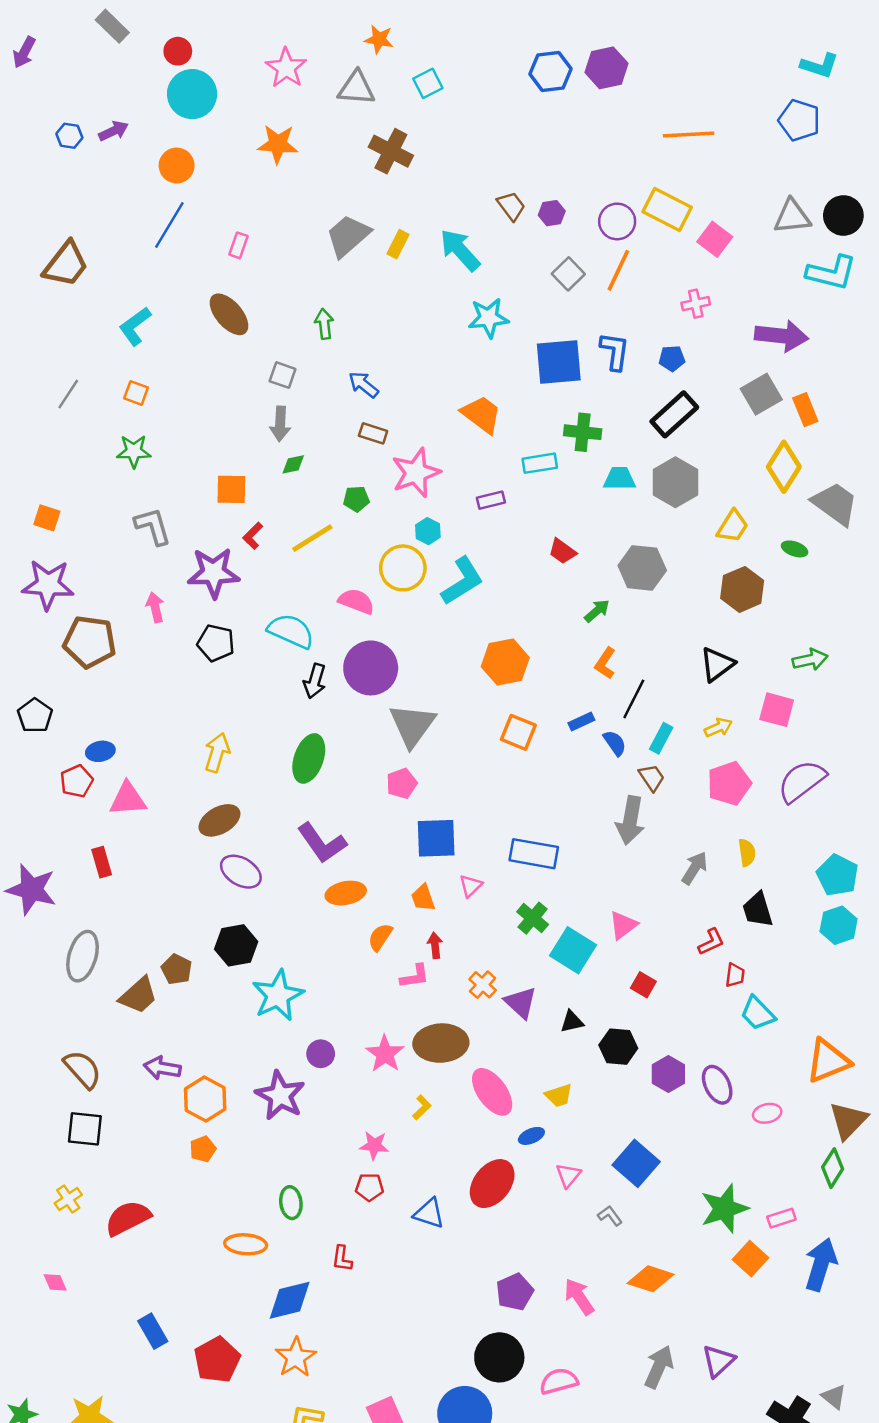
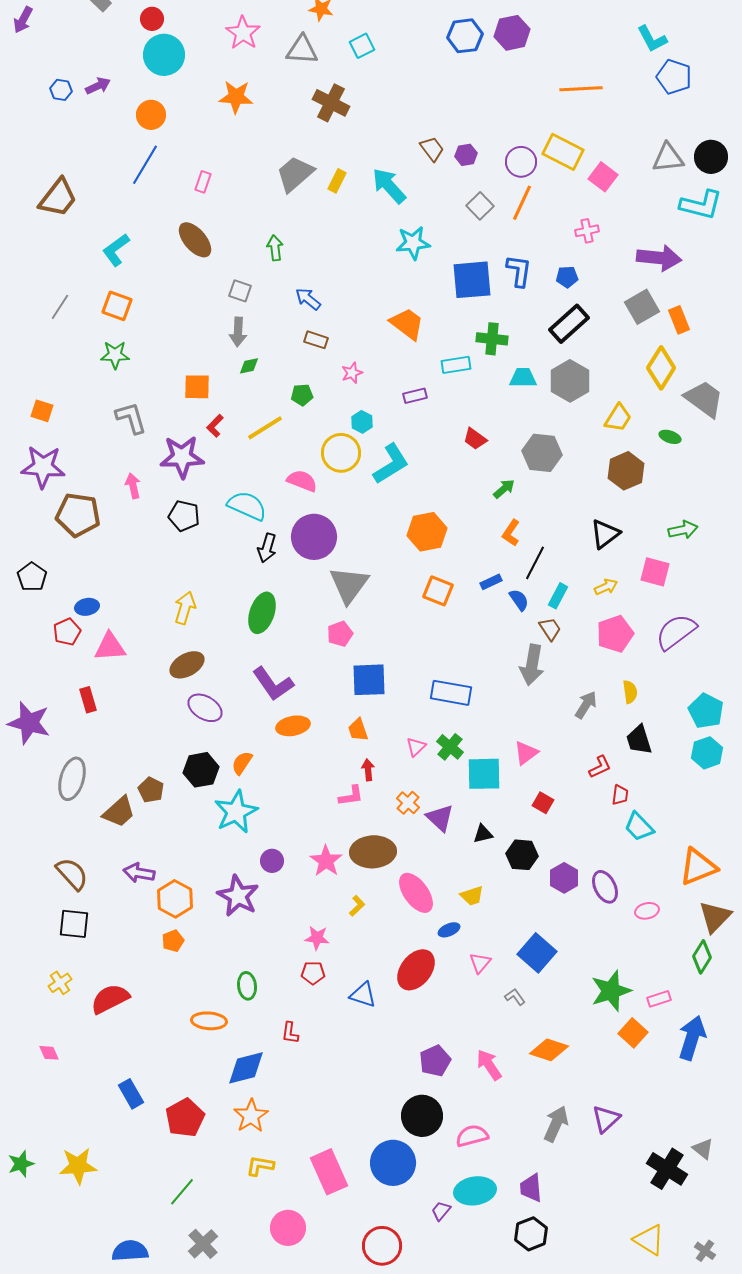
cyan L-shape: (820, 65) -> (652, 39), moved, turned 44
orange square: (136, 393) -> (117, 306), size x1.4
pink star: (416, 473) -> (352, 373), size x0.5
pink triangle: (471, 886) -> (416, 747), moved
orange semicircle: (380, 937) -> (242, 763), moved
cyan square: (573, 950) -> (484, 774), turned -33

